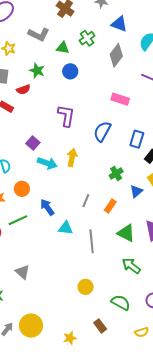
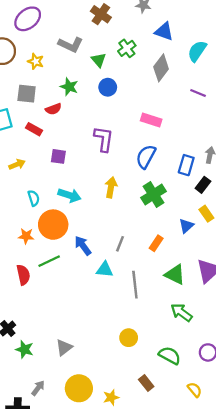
green triangle: (63, 48) -> (99, 60), turned 40
pink rectangle: (120, 99) -> (151, 120), moved
purple square: (33, 143) -> (58, 156), moved, turned -32
cyan arrow: (47, 163) -> (70, 195), moved
green cross: (116, 174) -> (154, 194), moved, size x1.5
orange circle: (22, 189) -> (53, 225), size x1.6
gray line: (86, 201) -> (120, 244), moved
gray triangle: (22, 272) -> (64, 347), moved, turned 42
yellow circle: (31, 326) -> (79, 388), moved
yellow semicircle: (142, 332) -> (195, 390), turned -112

